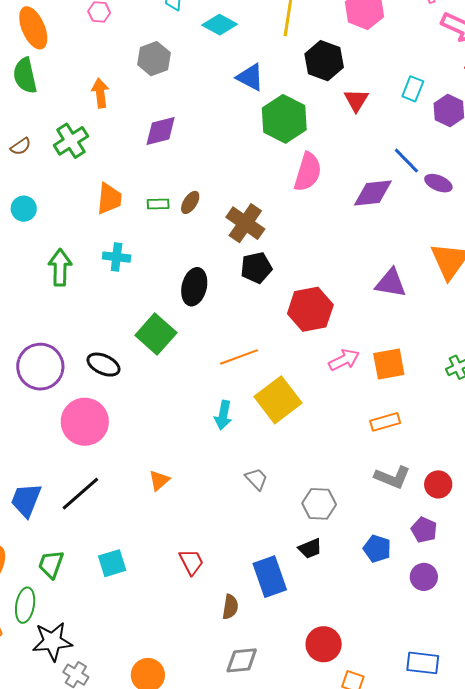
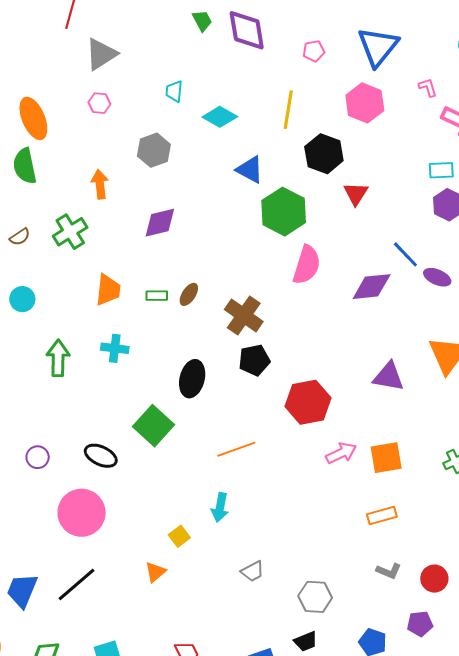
cyan rectangle: (413, 89) -> (441, 170), moved, turned 65
purple circle: (40, 367) -> (38, 457), size x0.5
yellow square: (278, 400) -> (179, 536), moved, size x0.5
gray L-shape: (392, 477) -> (389, 571), size x0.7
gray trapezoid: (256, 479) -> (253, 571), turned 105
purple pentagon: (424, 530) -> (420, 624), turned -30

